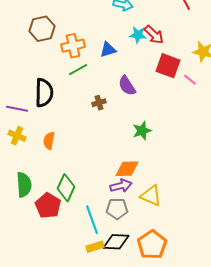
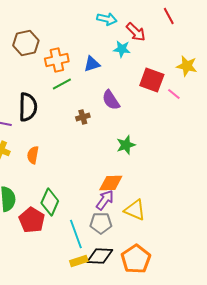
red arrow: (154, 35) -> (136, 32), moved
purple arrow: (121, 186) -> (105, 200), turned -40

